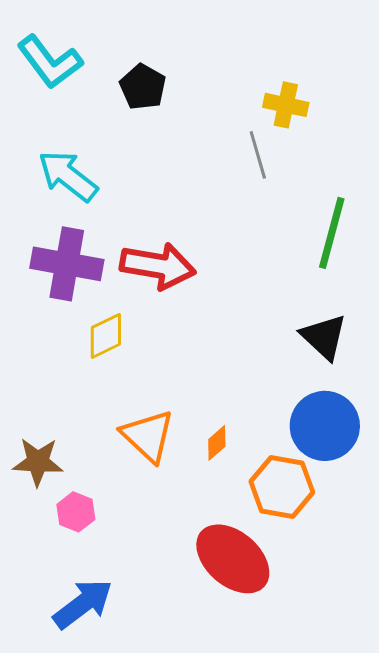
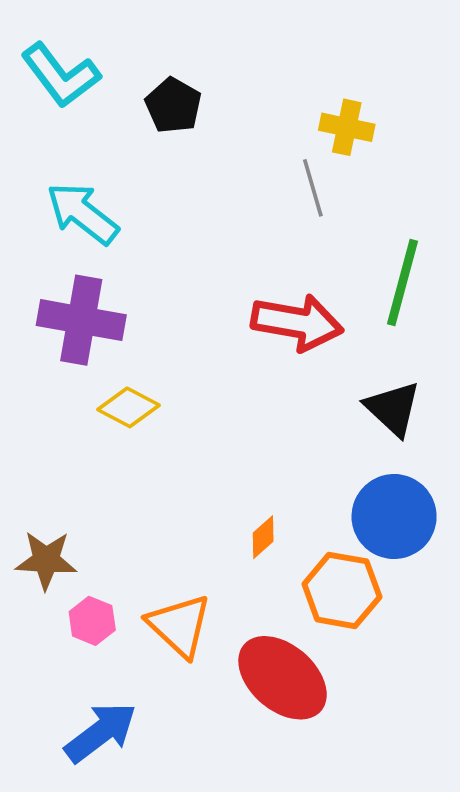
red arrow: (158, 266) -> (297, 323), moved
yellow diamond: (106, 336) -> (129, 407), turned 54
orange triangle: (148, 436) -> (179, 626), moved

